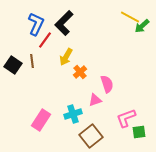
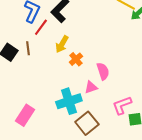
cyan cross: (73, 114) -> (69, 101), size x1.4
pink rectangle: (41, 120) -> (25, 115), moved

